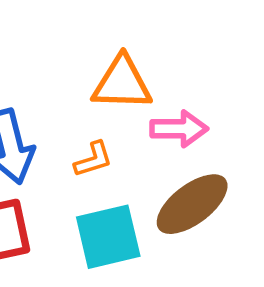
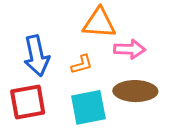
brown ellipse: (192, 204) -> (135, 91), turned 36

